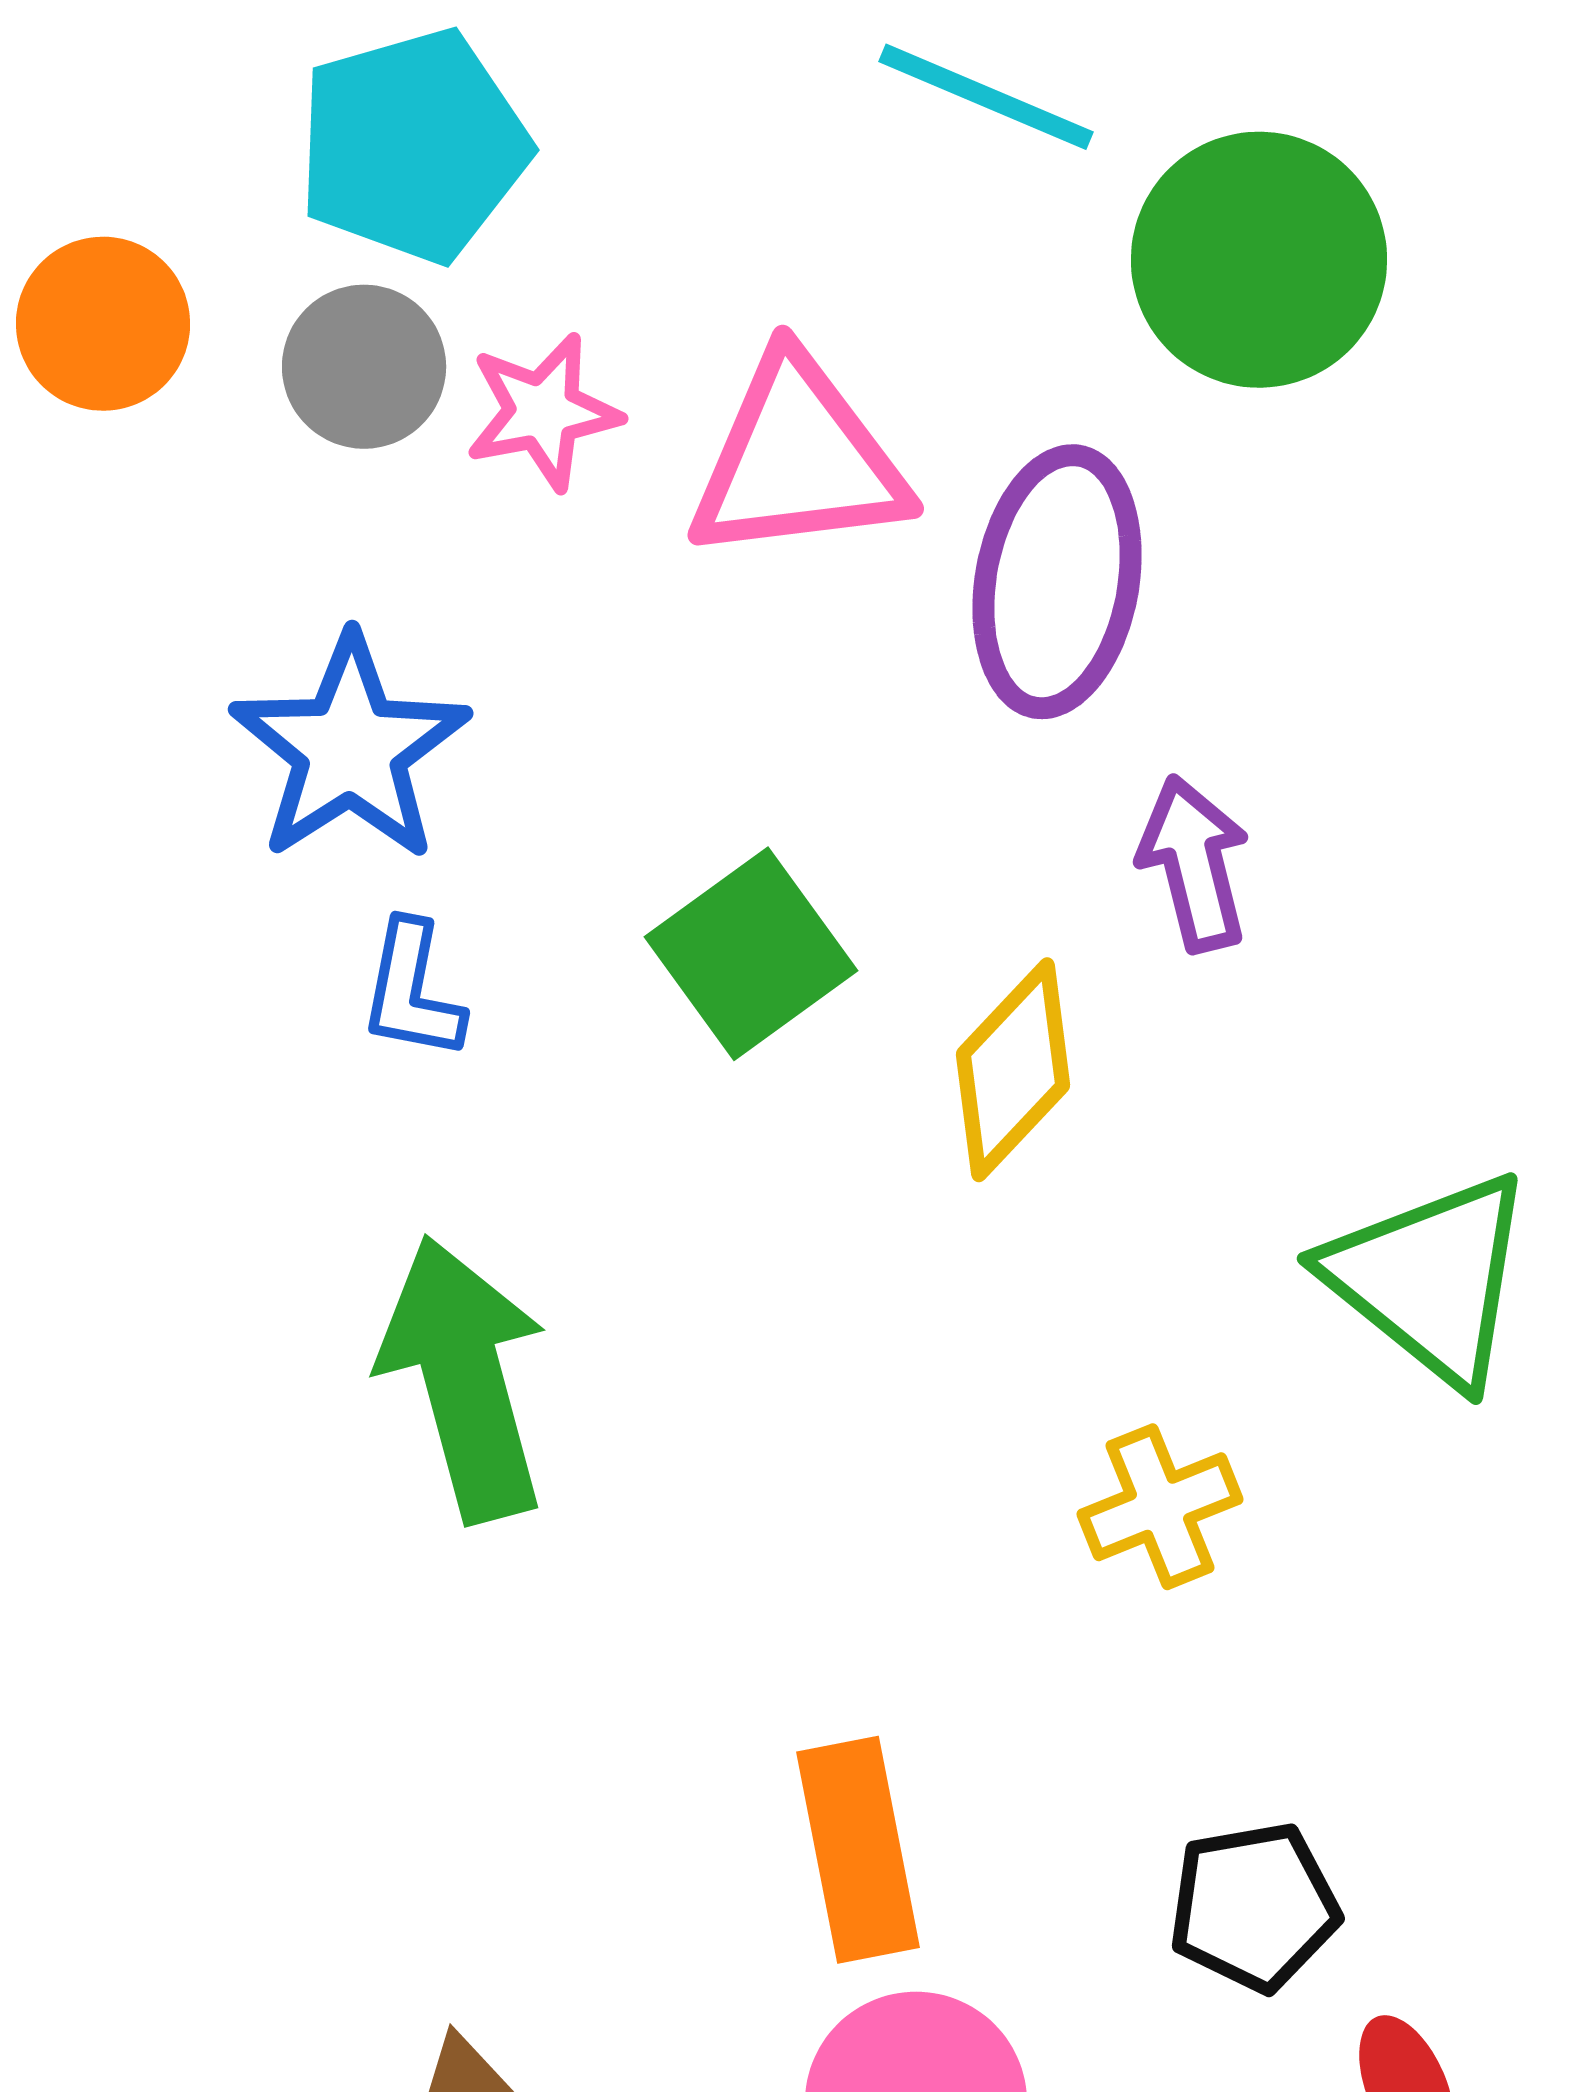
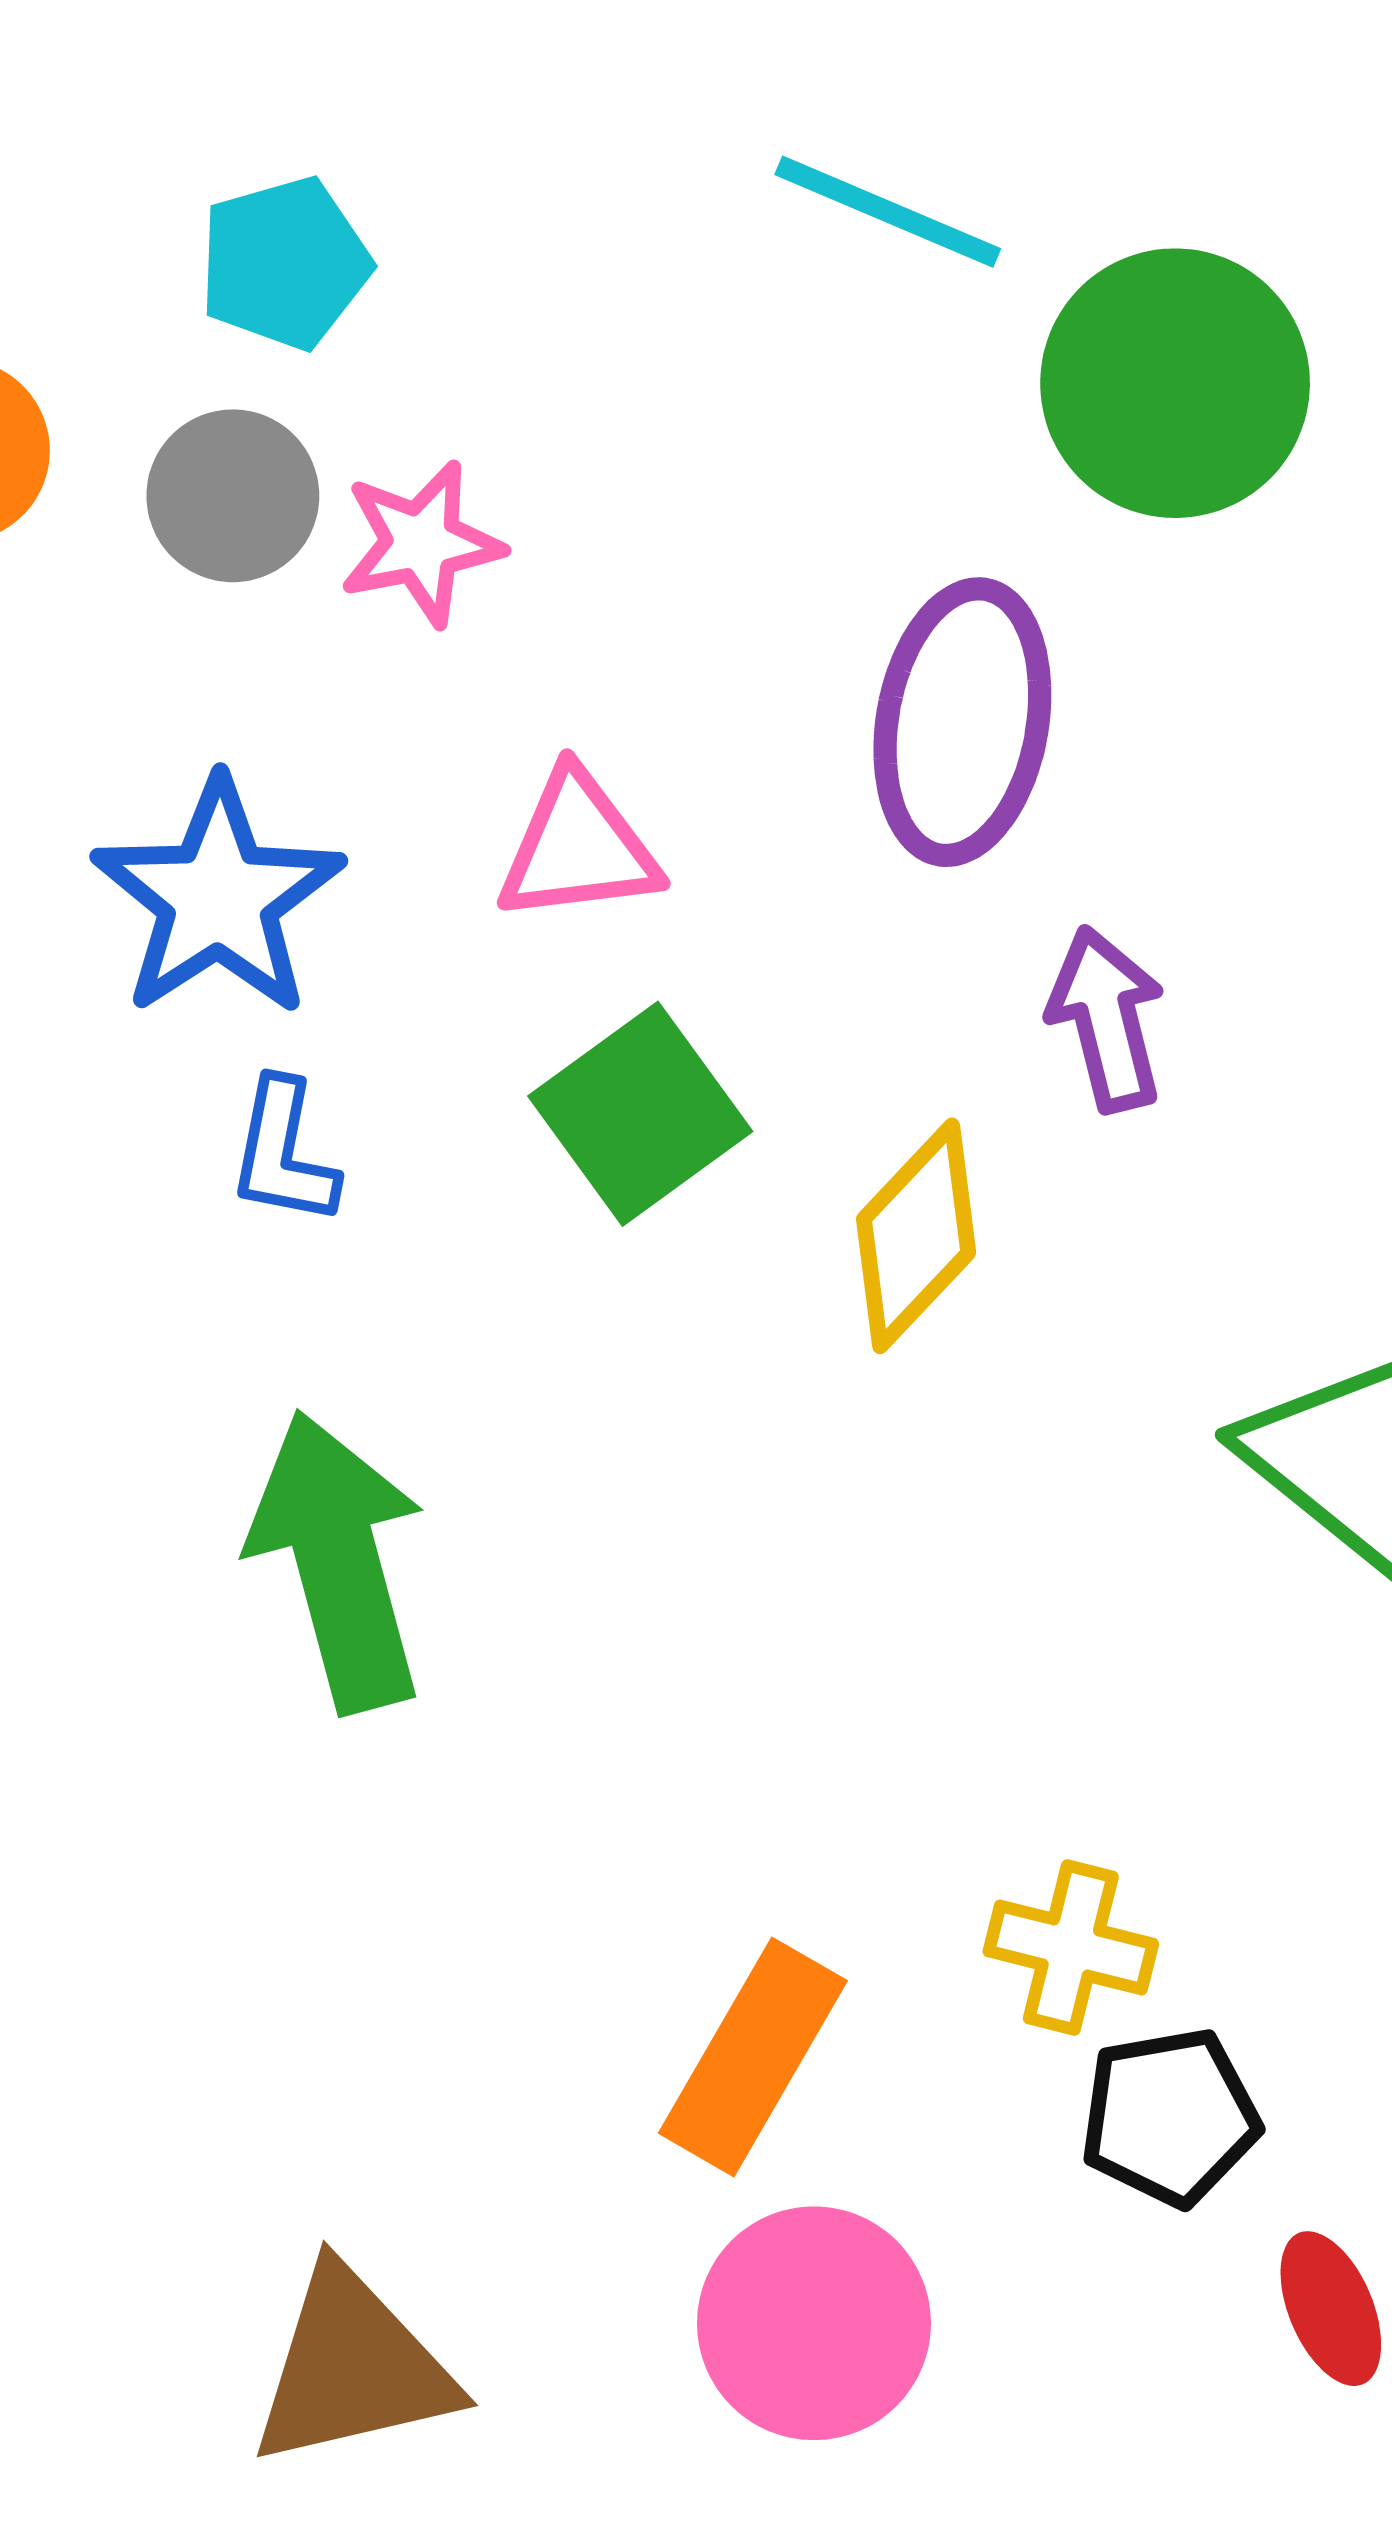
cyan pentagon: (413, 146) -> (284, 263), size x0.7
pink triangle: (798, 460) -> (578, 847), moved, size x0.7
yellow cross: (1160, 1507) -> (1071, 1947), moved, turned 36
orange rectangle: (858, 1850) -> (753, 2057), turned 41

